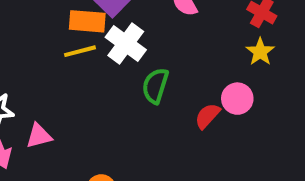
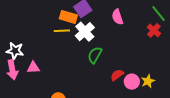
yellow star: (260, 52) -> (148, 81), moved
pink circle: (237, 99) -> (132, 82), moved

